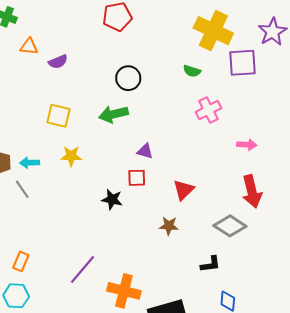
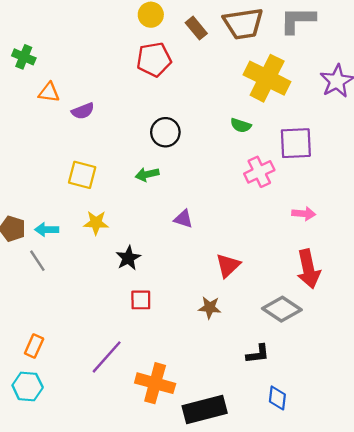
purple square: (242, 63) -> (296, 143), moved
green arrow: (114, 114) -> (147, 174), size x0.7
red square: (137, 178) -> (141, 300), moved
black star: (112, 199) -> (128, 258), moved, turned 30

